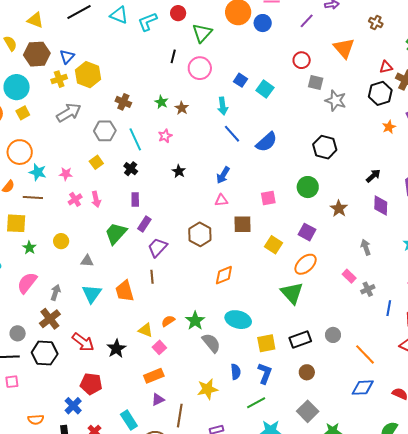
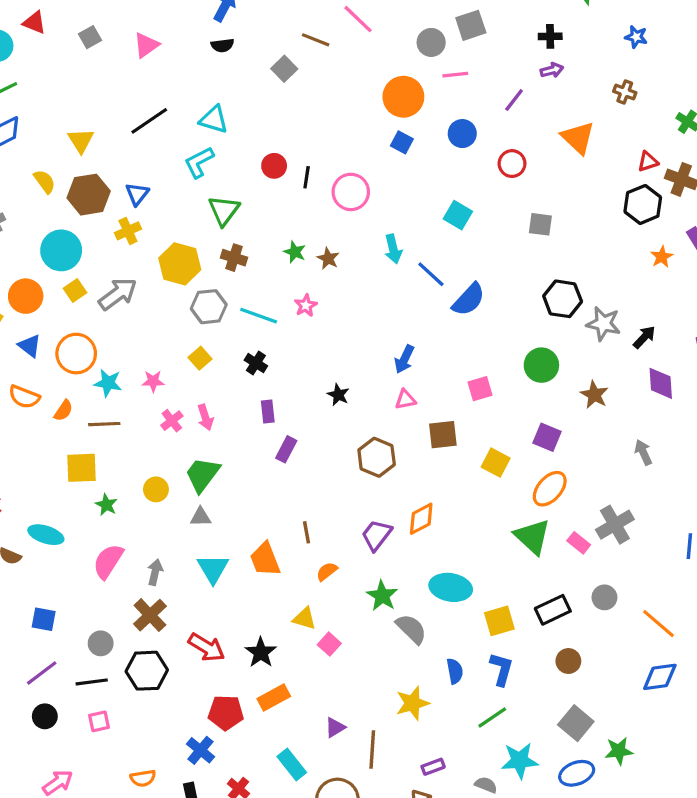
red circle: (178, 13) -> (274, 166), moved
yellow triangle: (35, 20) -> (81, 141), turned 42
cyan L-shape: (147, 22) -> (199, 162), moved
blue circle: (263, 23) -> (462, 134), moved
green triangle: (202, 33) -> (224, 210), moved
yellow hexagon: (88, 75) -> (180, 264), moved
blue square: (240, 80) -> (402, 142), moved
gray square: (316, 82) -> (540, 224), moved
gray star: (336, 101) -> (603, 324), moved
gray arrow: (69, 113) -> (118, 294), moved
blue line: (232, 134) -> (431, 274), moved
cyan line: (135, 139) -> (259, 316), turned -40
black star: (179, 171) -> (338, 395), moved
green trapezoid: (116, 233) -> (202, 475), moved
purple trapezoid: (158, 247) -> (377, 535), moved
pink rectangle: (349, 276) -> (579, 543), moved
gray cross: (368, 289) -> (615, 525), moved, size x1.6
orange semicircle: (168, 321) -> (327, 571), moved
orange rectangle: (154, 376) -> (274, 697), moved

